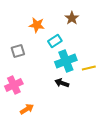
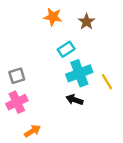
orange star: (37, 25) -> (53, 17), moved
gray square: (18, 51) -> (17, 76), moved
yellow line: (89, 68) -> (107, 82), turned 72

